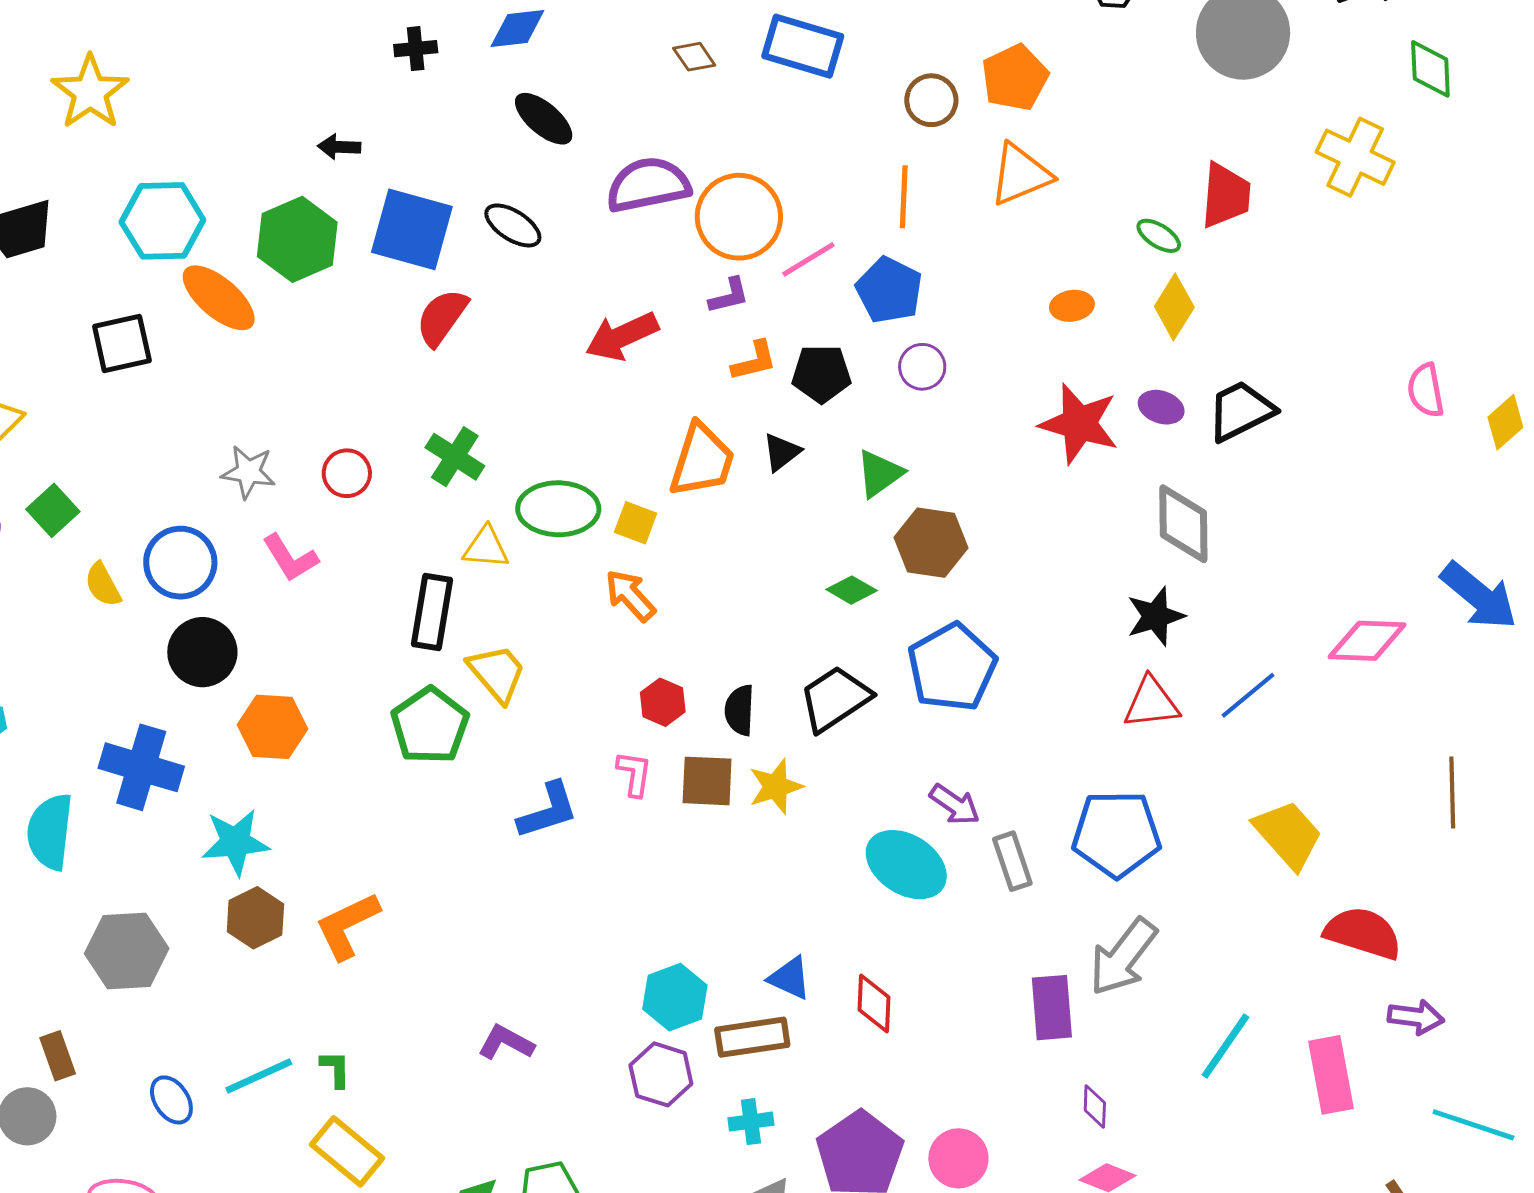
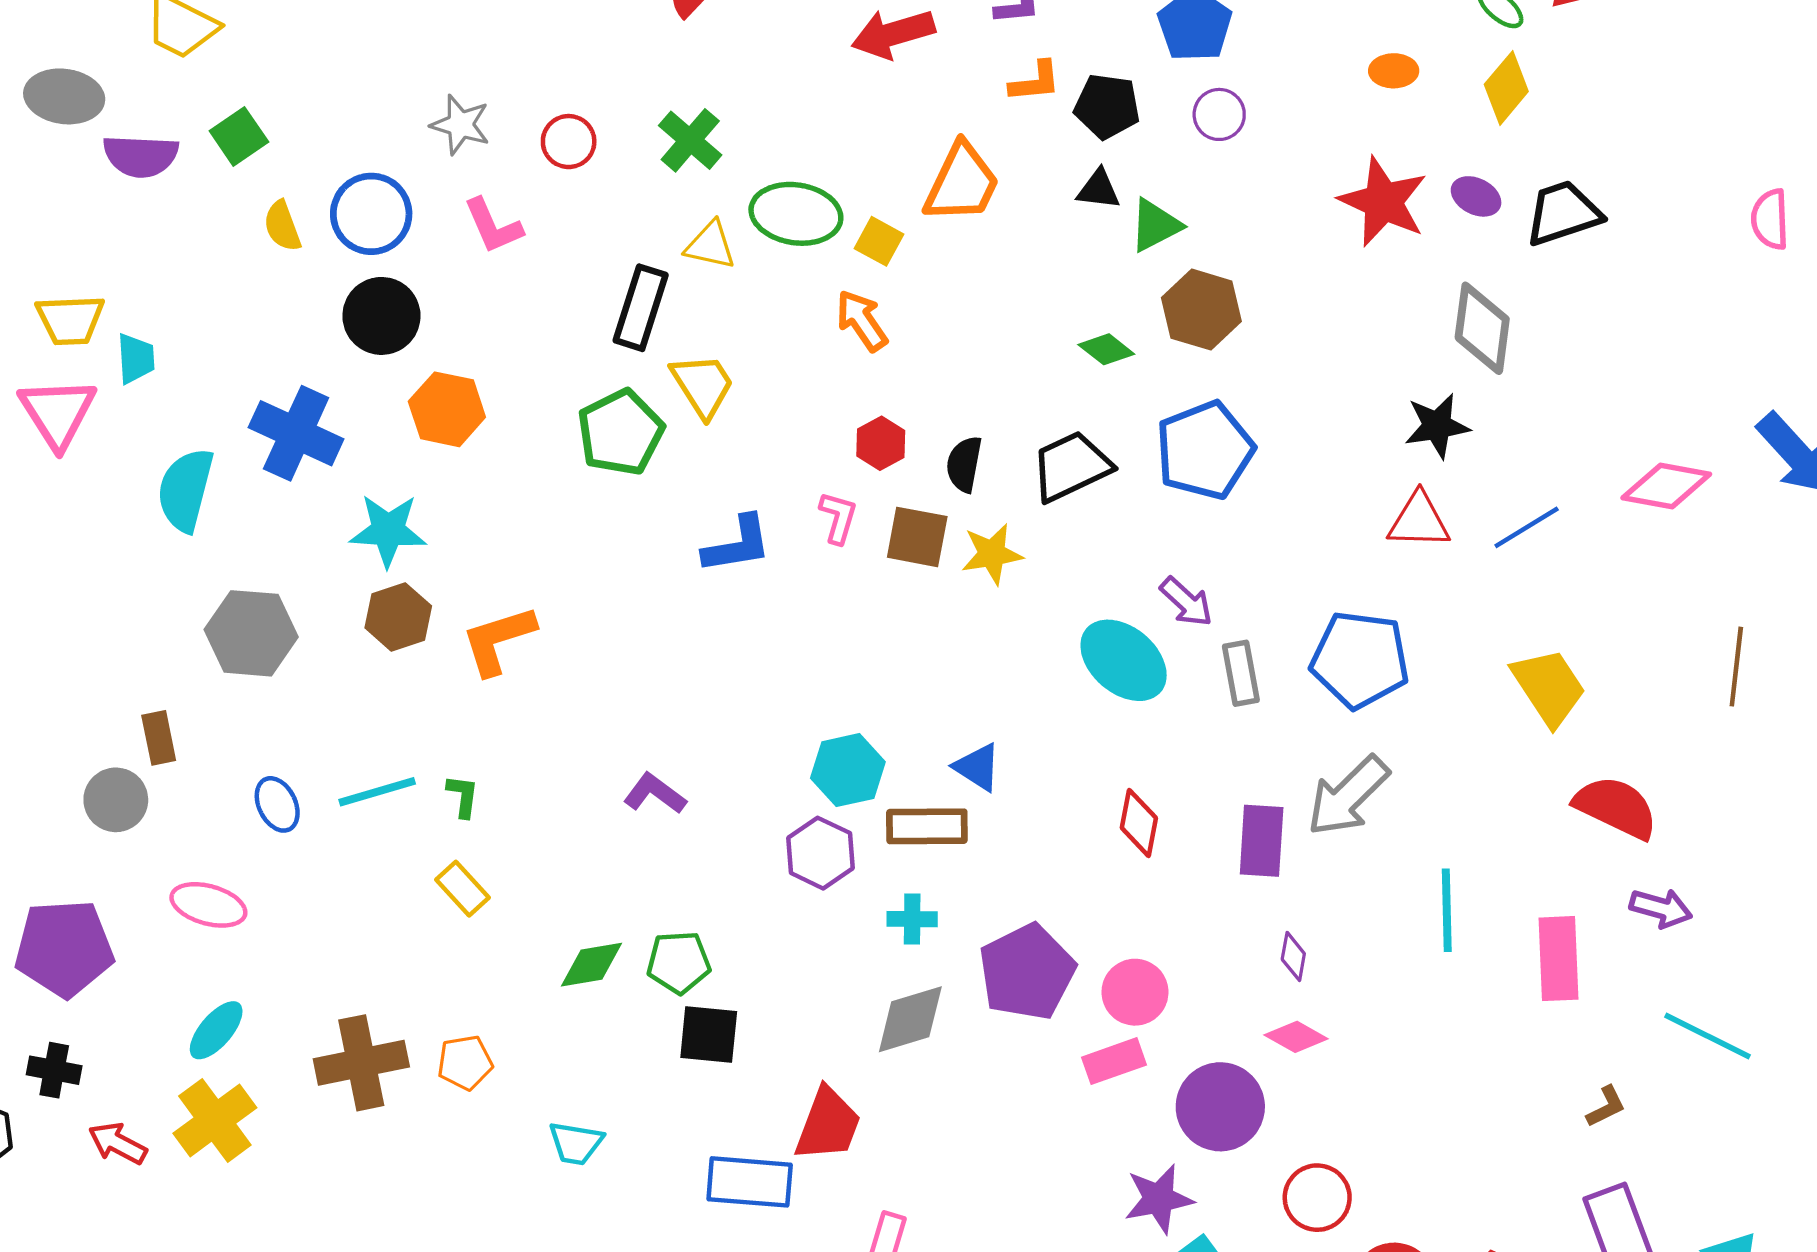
black triangle: (781, 452) -> (1099, 189), moved, turned 36
red diamond: (874, 1004) -> (1139, 823), moved
cyan line: (1225, 1046) -> (1447, 910), turned -44
yellow rectangle: (347, 1151) -> (463, 889), size x0.7

